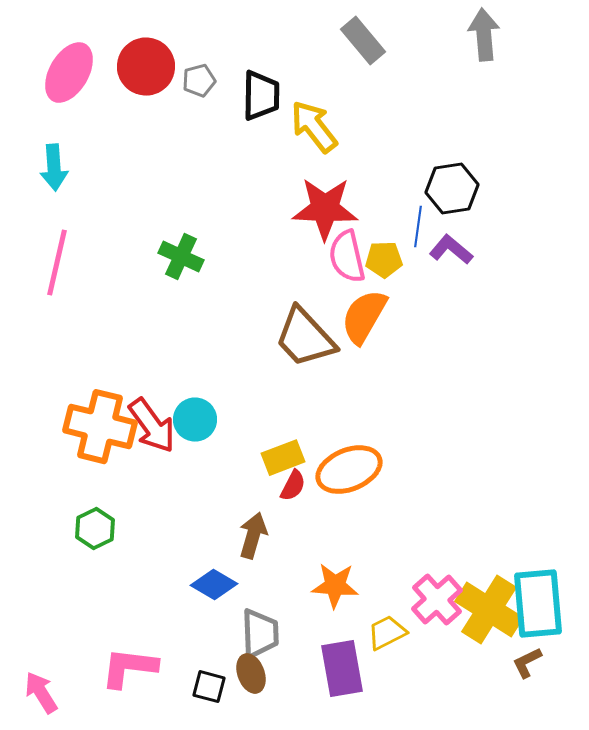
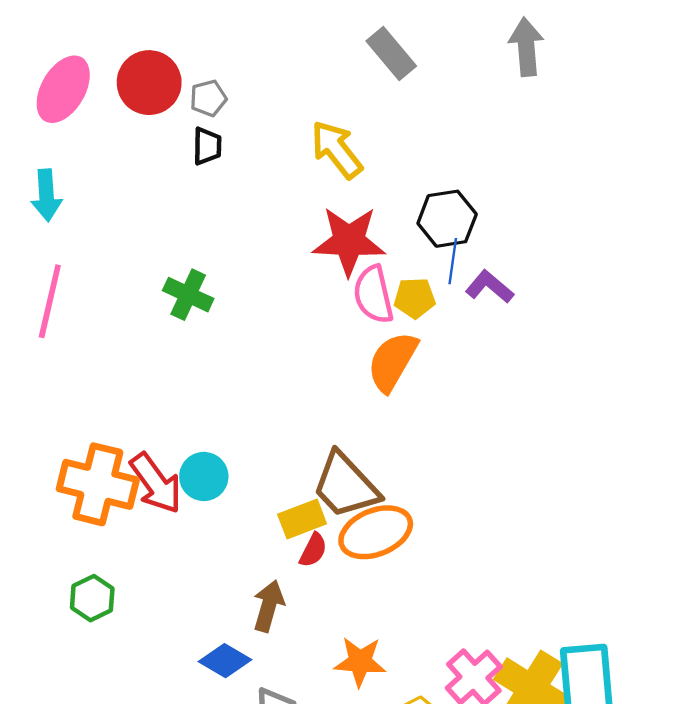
black trapezoid: (261, 96) -> (207, 146), moved, size x0.7
black hexagon: (452, 189) -> (447, 219), moved
brown trapezoid: (305, 338) -> (346, 485), moved

